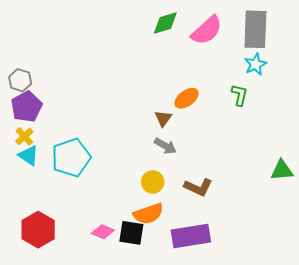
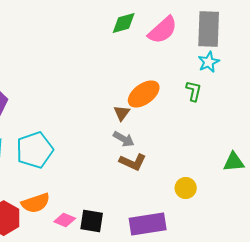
orange ellipse: (187, 98) -> (144, 94), size x1.4
yellow circle: (153, 182) -> (186, 188), moved
brown L-shape: (198, 187) -> (133, 162), moved
orange semicircle: (148, 214) -> (36, 203), moved

